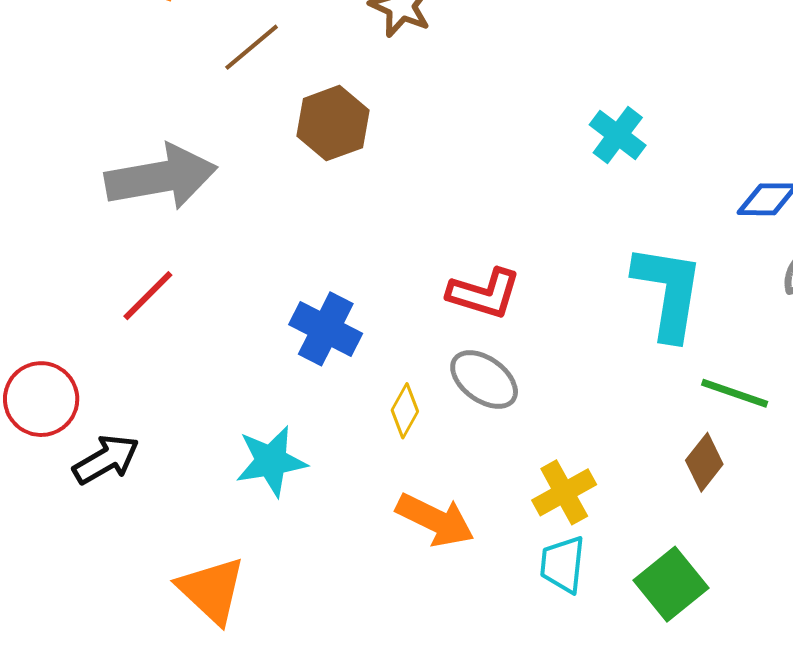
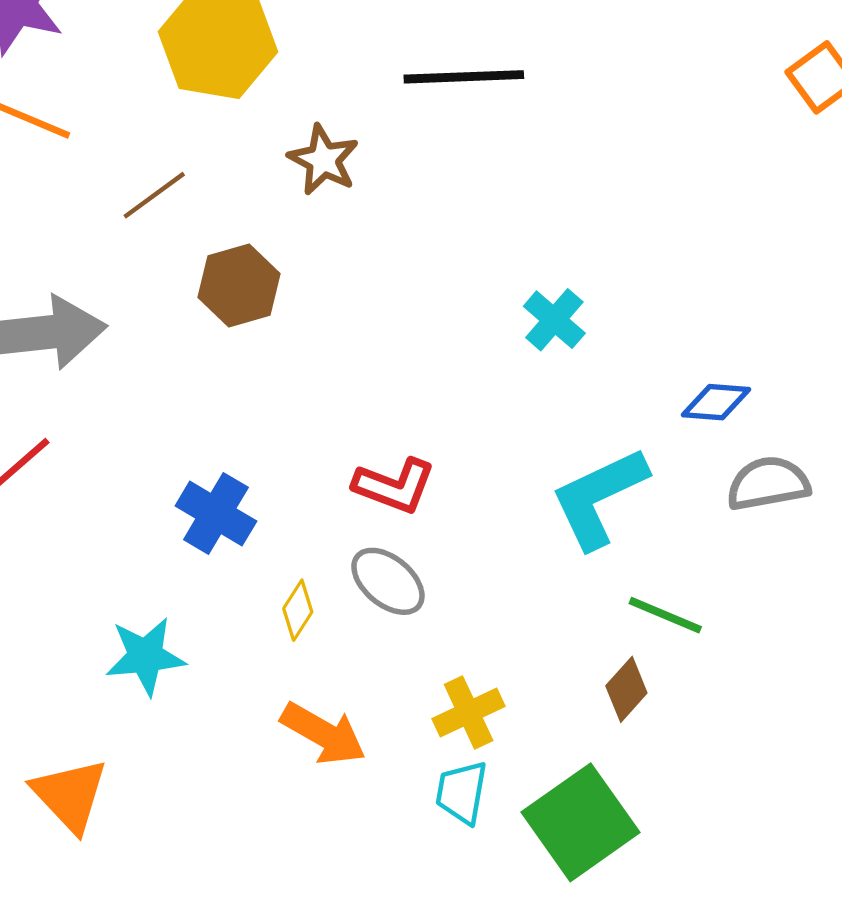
cyan L-shape: (668, 292) -> (599, 498), turned -128
green square: (671, 584) -> (580, 822), size x1.4

